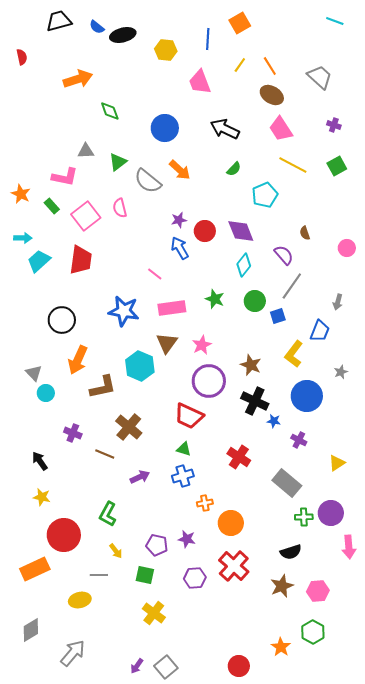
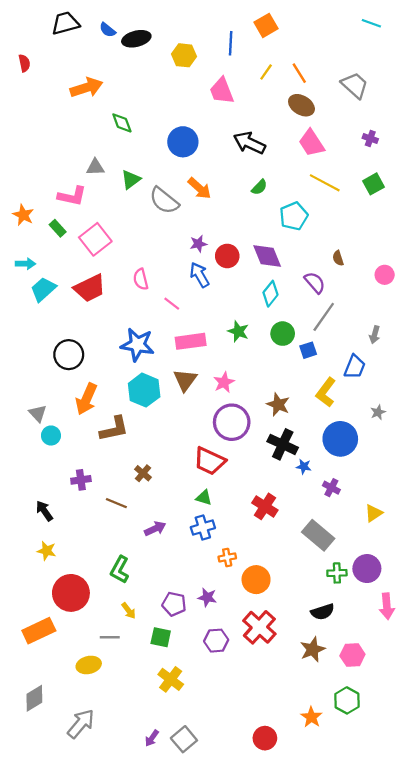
pink semicircle: (120, 208) -> (141, 279), moved
red trapezoid: (81, 260) -> (90, 288), turned 56
cyan hexagon: (140, 366) -> (144, 390), moved
brown cross: (129, 427) -> (143, 473), size x0.6
purple cross: (73, 433) -> (81, 480), turned -30

